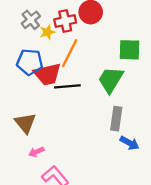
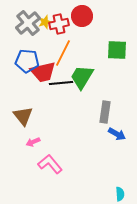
gray cross: (31, 20) -> (28, 23), size x1.4
yellow star: (47, 32) -> (45, 22), moved
green trapezoid: (111, 80) -> (82, 77), moved

